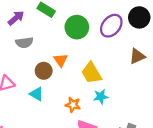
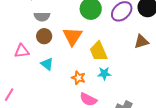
orange triangle: (61, 60) -> (72, 36), size x1.5
brown circle: (44, 71) -> (44, 36), moved

